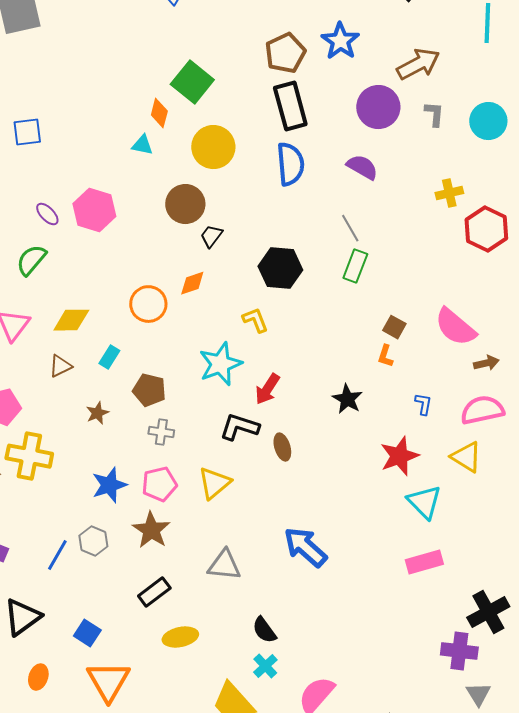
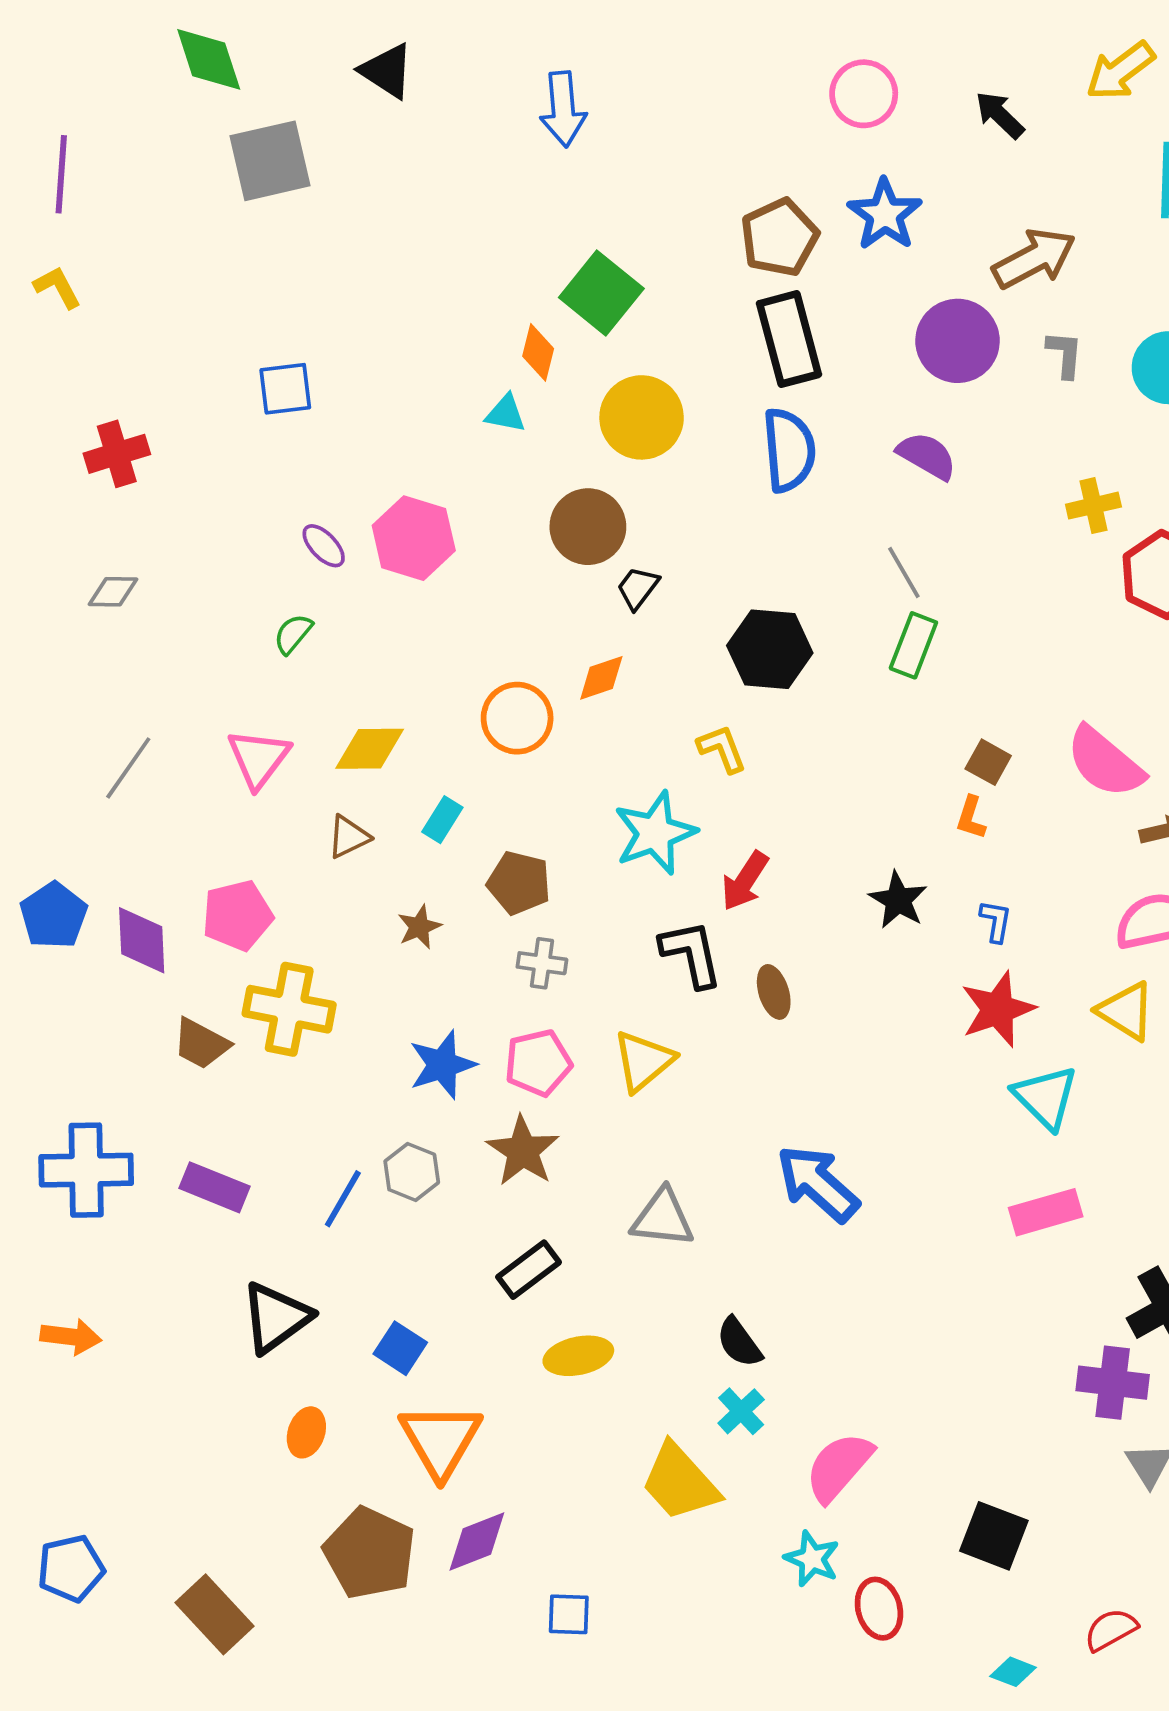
green semicircle: (31, 260) -> (293, 634), size x0.7
blue L-shape: (423, 404) -> (996, 921), moved
black L-shape: (239, 427) -> (691, 954), turned 60

